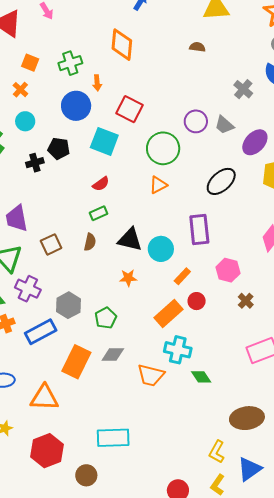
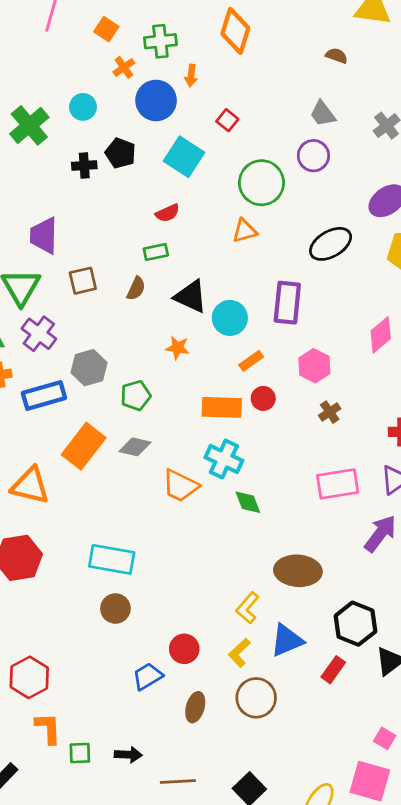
orange cross: (20, 90) -> (124, 67), moved
red square: (130, 109) -> (227, 120), size x0.6
gray trapezoid: (224, 125) -> (323, 114), moved
orange rectangle: (169, 314) -> (222, 407), turned 32
brown circle: (86, 475) -> (115, 609), moved

